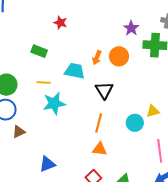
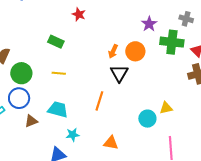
cyan trapezoid: (75, 71) -> (58, 109), moved
black triangle: (104, 90) -> (119, 73), moved
cyan star: (54, 103) -> (73, 135), moved, size x0.6
orange line: (99, 123) -> (99, 101), moved

